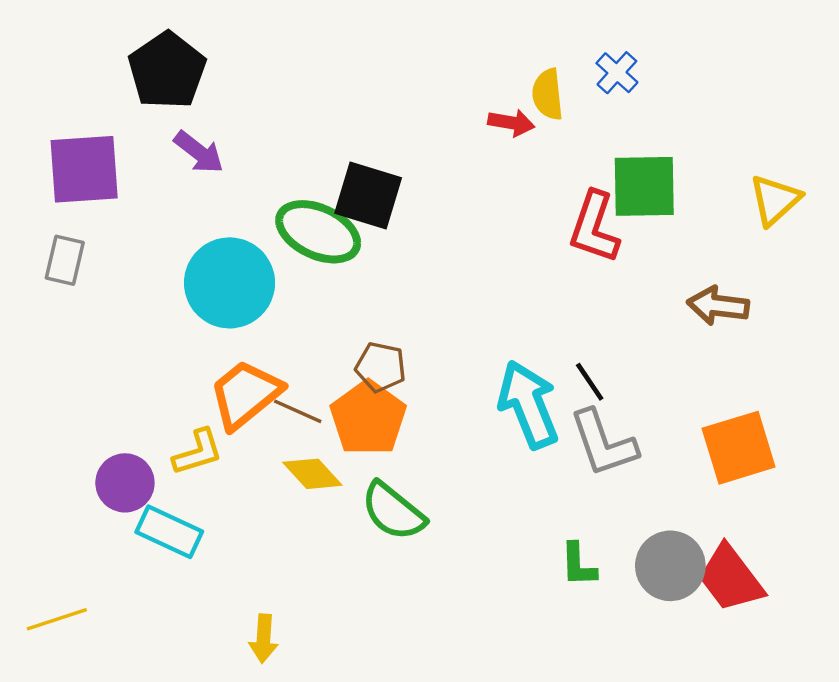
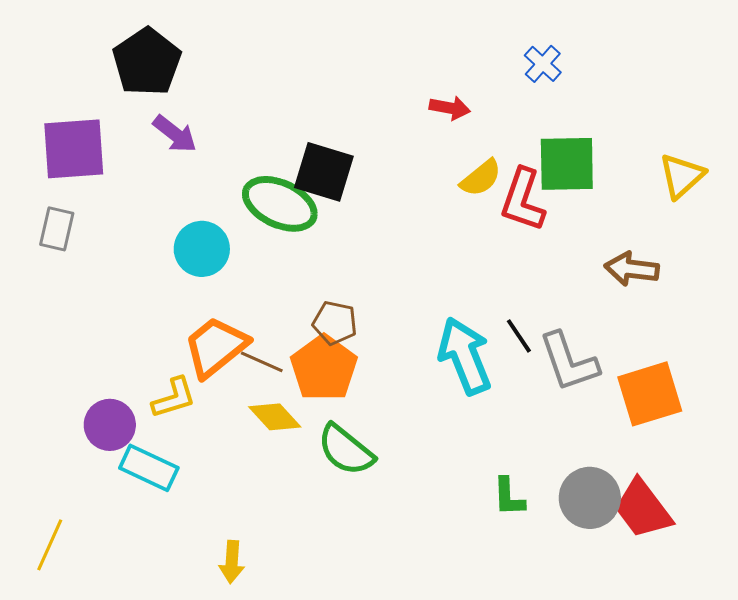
yellow semicircle: (548, 94) -> (481, 178), moved, turned -123
cyan circle: (230, 283) -> (202, 249), size x0.7
gray L-shape: (603, 443) -> (569, 362), moved
yellow line: (57, 619) -> (50, 545), turned -48

